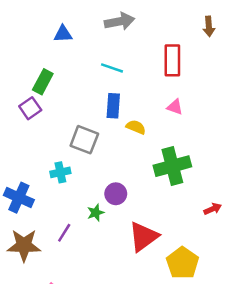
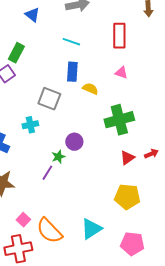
blue triangle: (63, 34) -> (32, 15), turned 42
purple line: (64, 233) -> (47, 173), moved
red triangle: (143, 237) -> (127, 158), moved, size x0.6
yellow pentagon: (182, 263) -> (127, 197), turned -30

